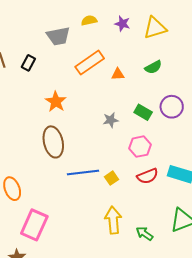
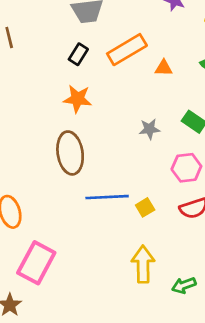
black rectangle: (28, 63) -> (78, 54), moved
orange star: (56, 102) -> (78, 99), turned -30
green arrow: (144, 234) -> (184, 285), turned -60

